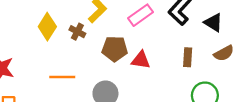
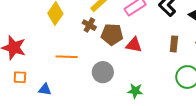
brown cross: (77, 32) -> (89, 25), moved

